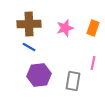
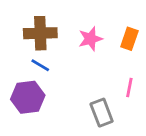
purple hexagon: (39, 75) -> (28, 97), moved
gray rectangle: (73, 81) -> (102, 113), turned -30

